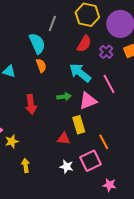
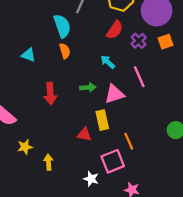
cyan arrow: (80, 73) -> (108, 62), size x0.6
yellow star: (12, 141) -> (25, 147), moved
yellow arrow: (26, 165) -> (49, 162), moved
white star: (67, 167) -> (91, 179), moved

